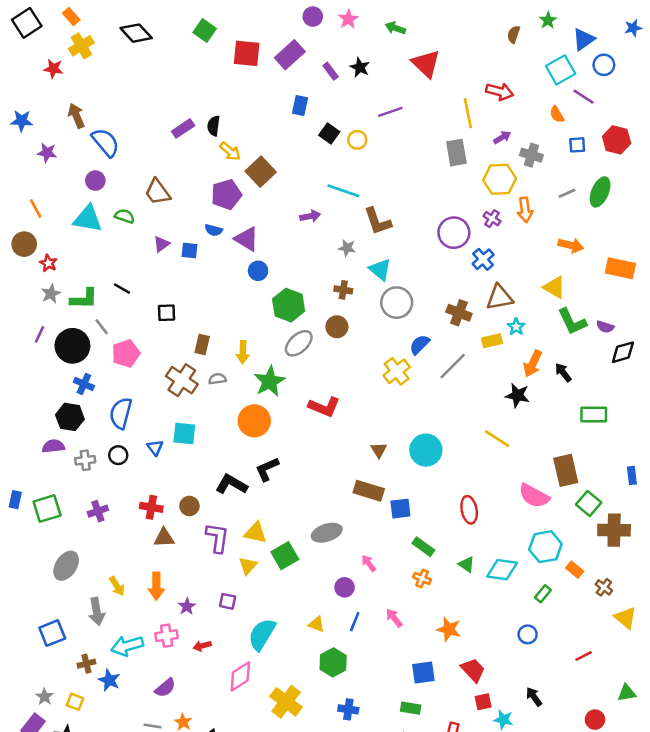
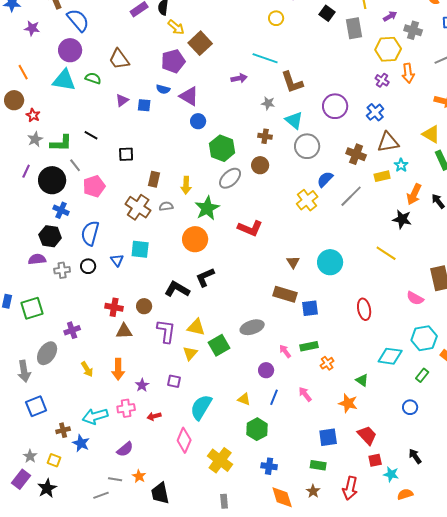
black square: (329, 133) -> (327, 13), moved
purple circle: (95, 181) -> (70, 50), size x1.5
purple circle: (454, 233) -> (335, 106), moved
pink semicircle: (534, 496) -> (415, 298), size x0.7
purple cross: (98, 511) -> (72, 330), moved
green rectangle: (423, 547) -> (309, 346), moved, turned -48
green triangle: (467, 564) -> (362, 380), moved
orange cross: (422, 578) -> (327, 363), turned 32
gray arrow: (97, 612) -> (24, 371), moved
pink diamond: (240, 676) -> (184, 440), turned -35

